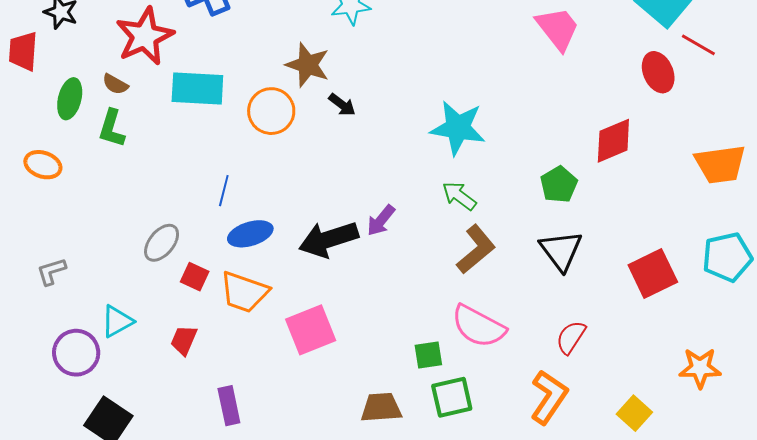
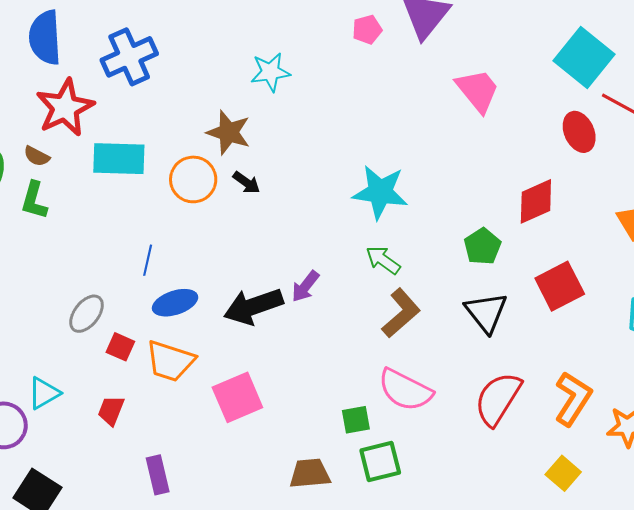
black arrow: (342, 105) -> (246, 183), moved
red square: (653, 274) -> (560, 286), moved
red semicircle: (571, 337) -> (498, 399), size x1.6
orange L-shape: (549, 397) -> (573, 399), moved

